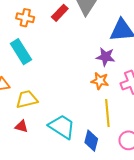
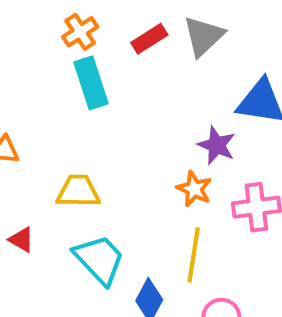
orange cross: (25, 18) -> (80, 32), turned 30
cyan rectangle: (21, 52) -> (91, 83), moved
yellow trapezoid: (27, 99) -> (78, 191), moved

